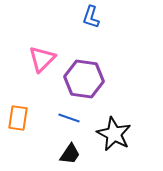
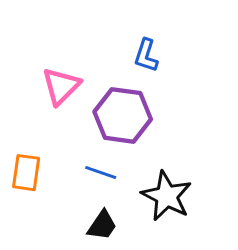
blue L-shape: (91, 17) -> (146, 55), moved

